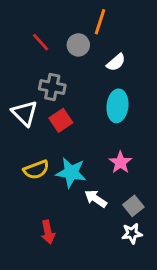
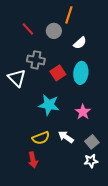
red square: (61, 120) -> (58, 73), moved
yellow semicircle: (36, 170) -> (41, 138), moved
cyan star: (71, 173) -> (49, 105), moved

